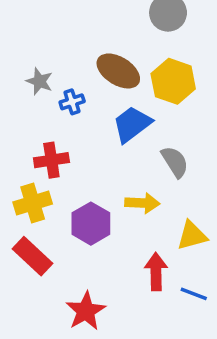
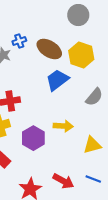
blue cross: (72, 102) -> (19, 41), moved
gray semicircle: (175, 162) -> (94, 97), moved, turned 72
red arrow: (156, 272) -> (63, 181), moved, turned 120

